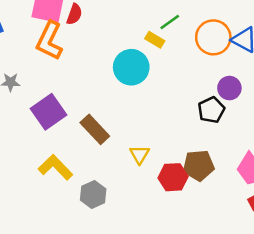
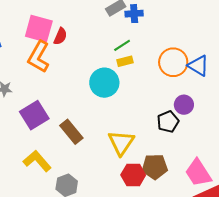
green line: (170, 22) -> (122, 45), moved
yellow rectangle: (155, 40) -> (125, 61), turned -49
yellow triangle: (140, 154) -> (121, 143), moved, size x1.6

